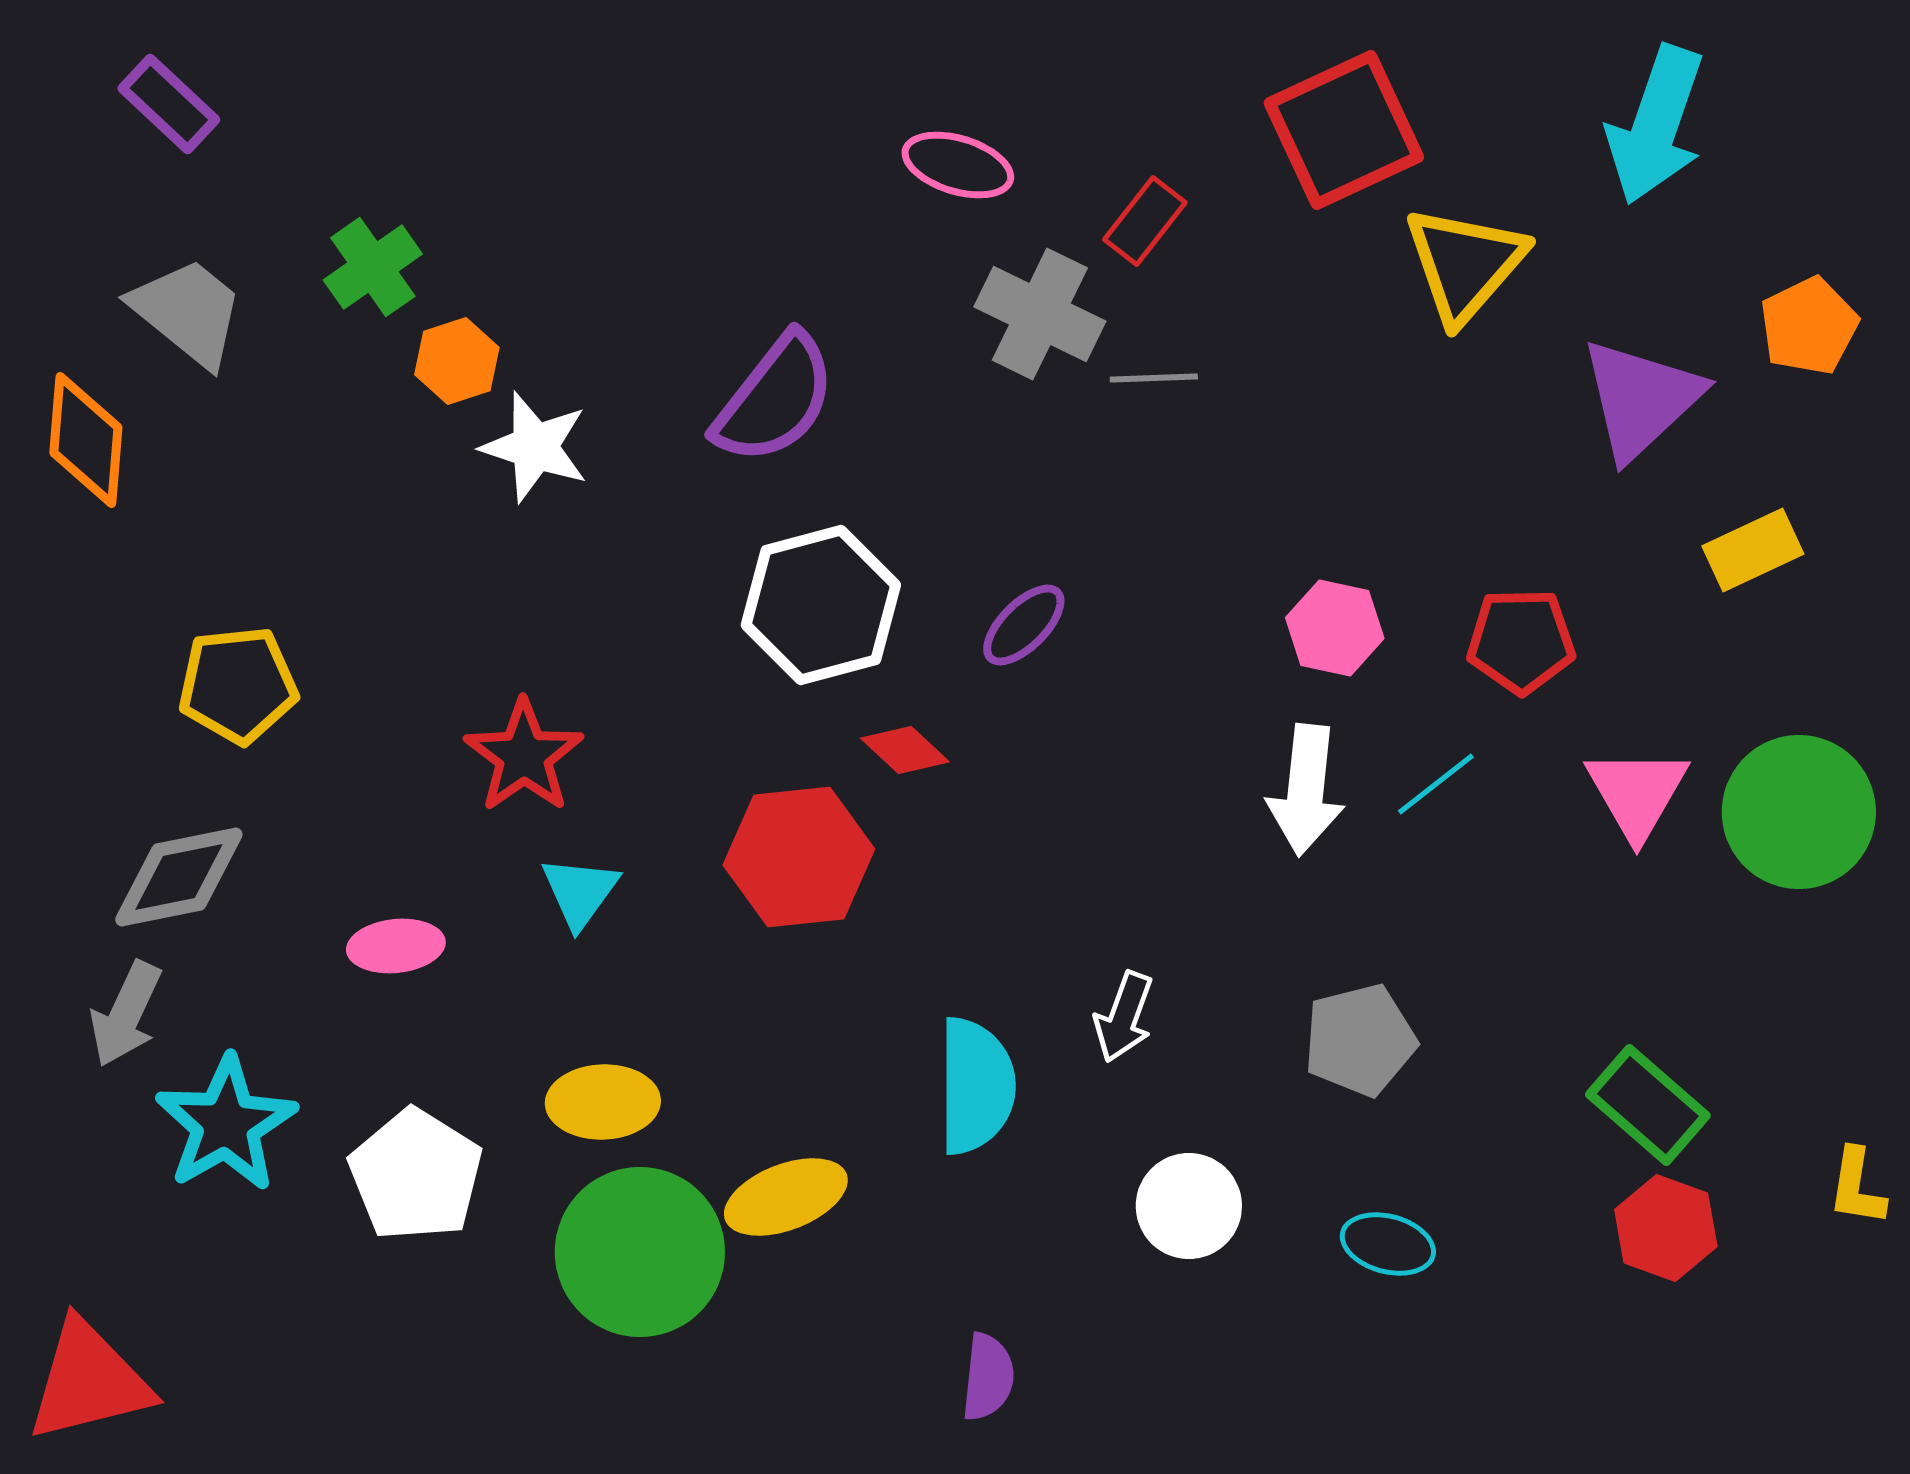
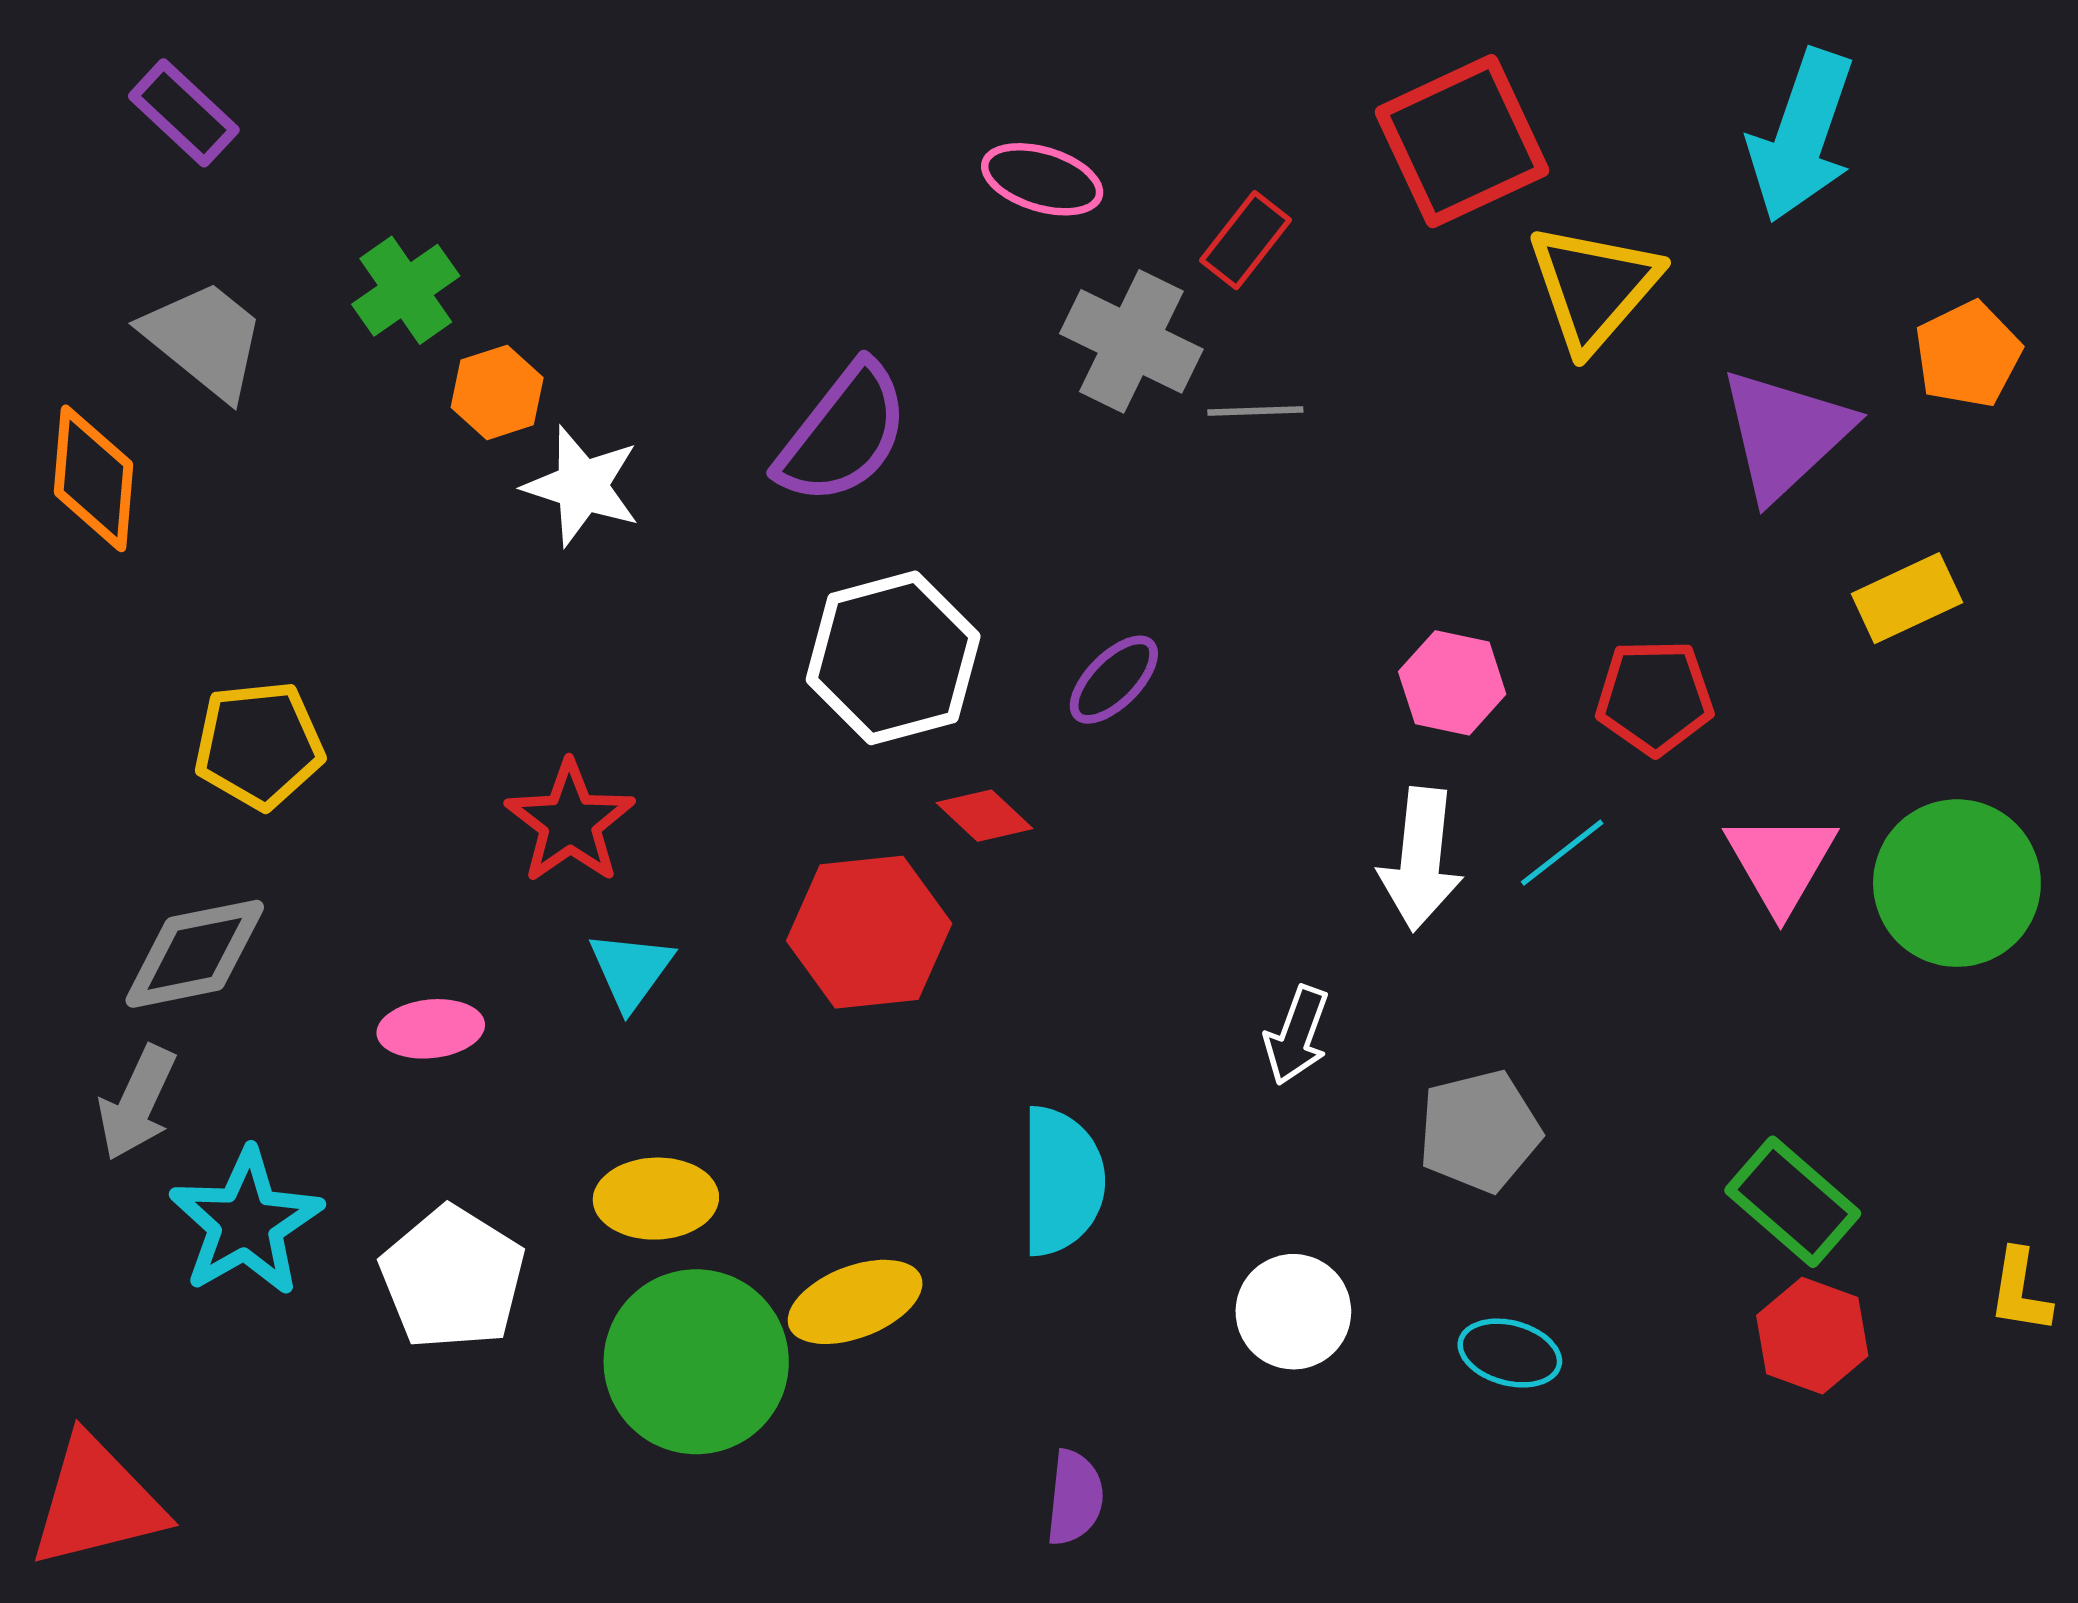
white arrow: (1124, 1017) -> (1297, 1035), moved

